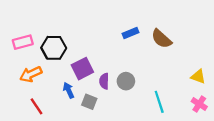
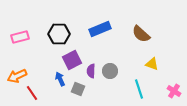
blue rectangle: (130, 33) -> (100, 29), moved, size x1.5
black hexagon: (54, 48) -> (59, 34), moved
orange arrow: (31, 74) -> (17, 76), moved
yellow triangle: (198, 77) -> (152, 64), moved

